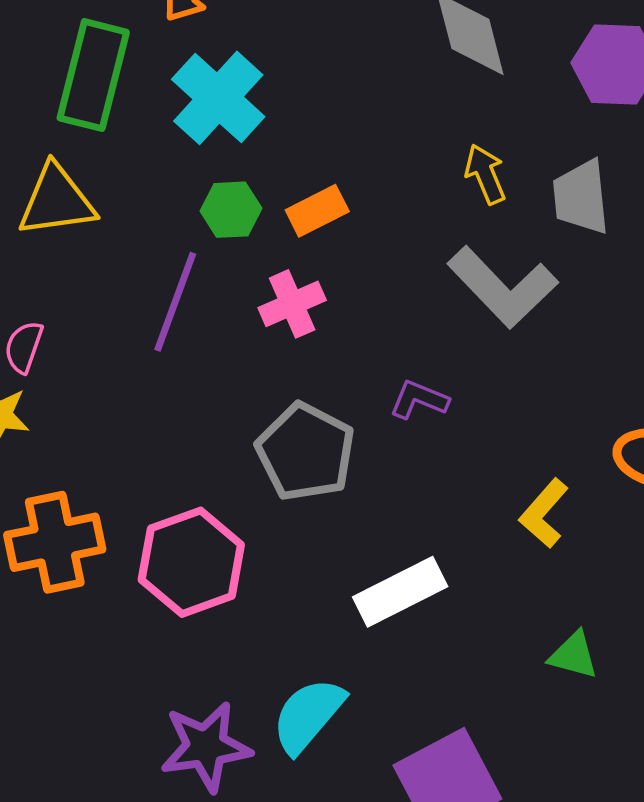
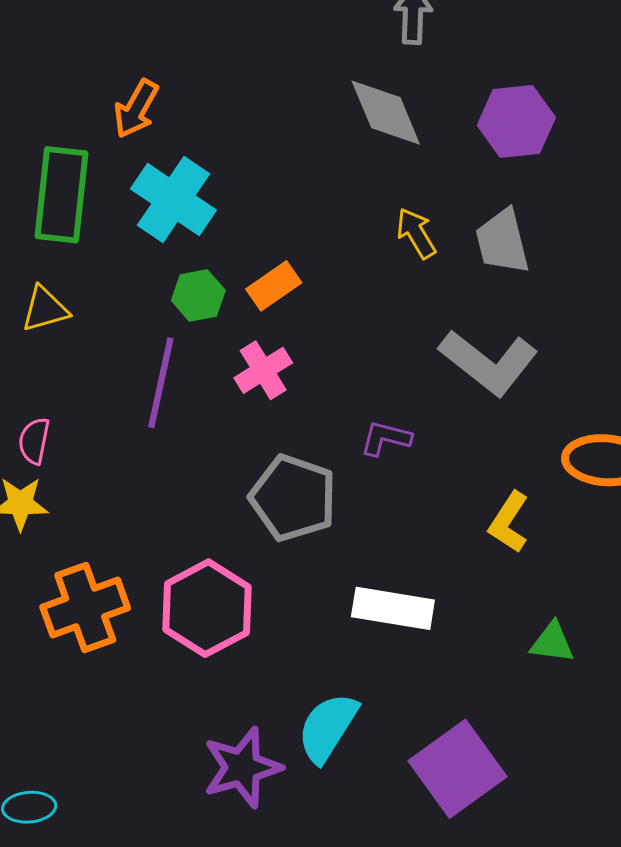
yellow triangle: (57, 201) -> (45, 309), size x0.7
gray L-shape: (503, 287) -> (489, 362), moved
white rectangle: (400, 592) -> (393, 608), turned 44

